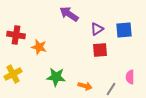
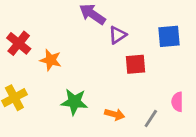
purple triangle: (97, 29) -> (117, 35), moved
red cross: (16, 35) -> (19, 43), turned 30

